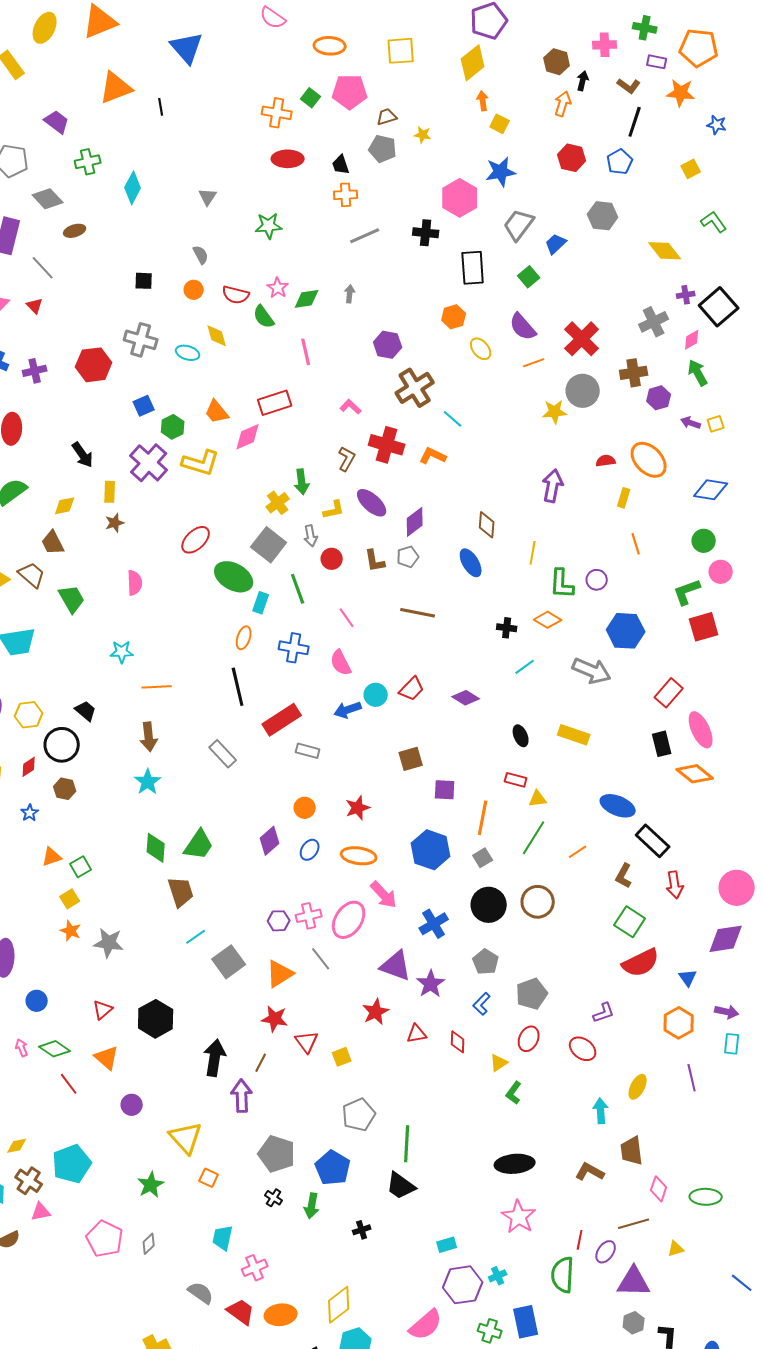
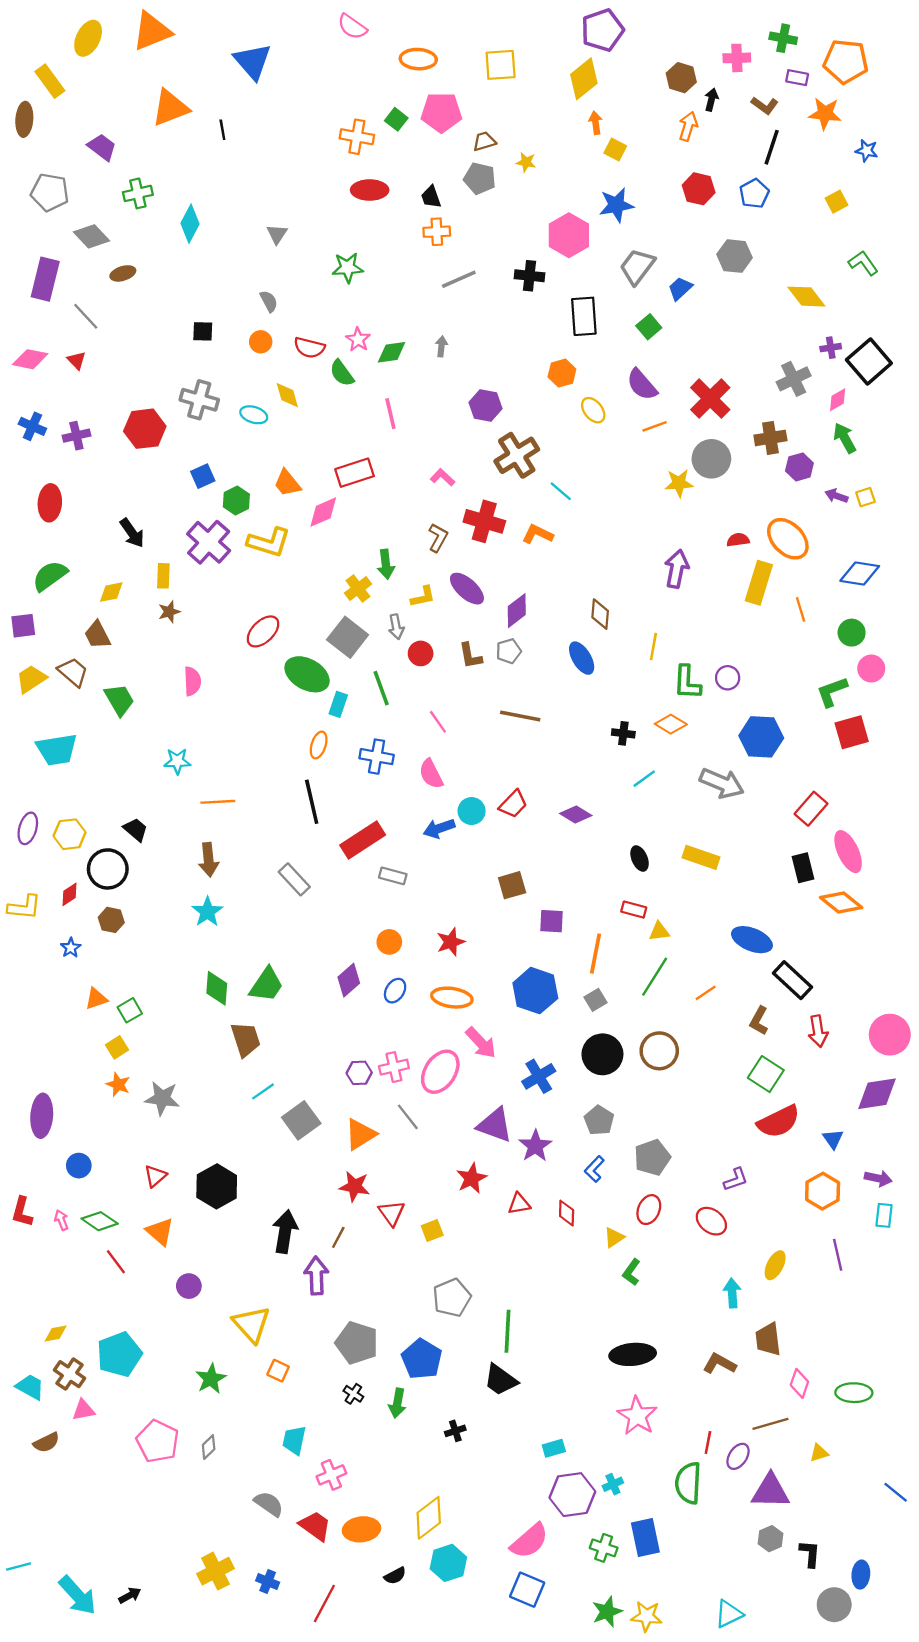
yellow rectangle: (624, 498) -> (759, 583), size x1.8
orange line: (636, 544) -> (801, 609), moved

